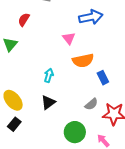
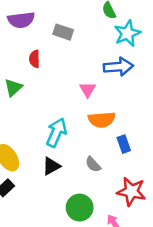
red semicircle: (24, 20) -> (34, 59), turned -40
cyan arrow: (49, 75) -> (56, 133), size x1.6
gray semicircle: (91, 104) -> (93, 164), moved, turned 80

